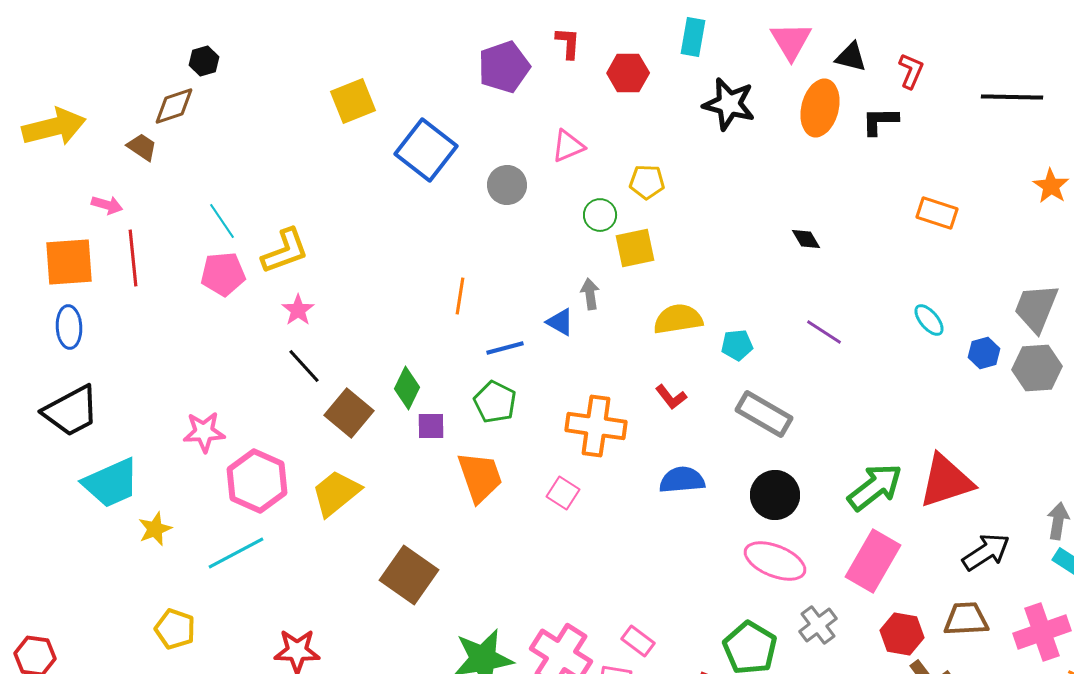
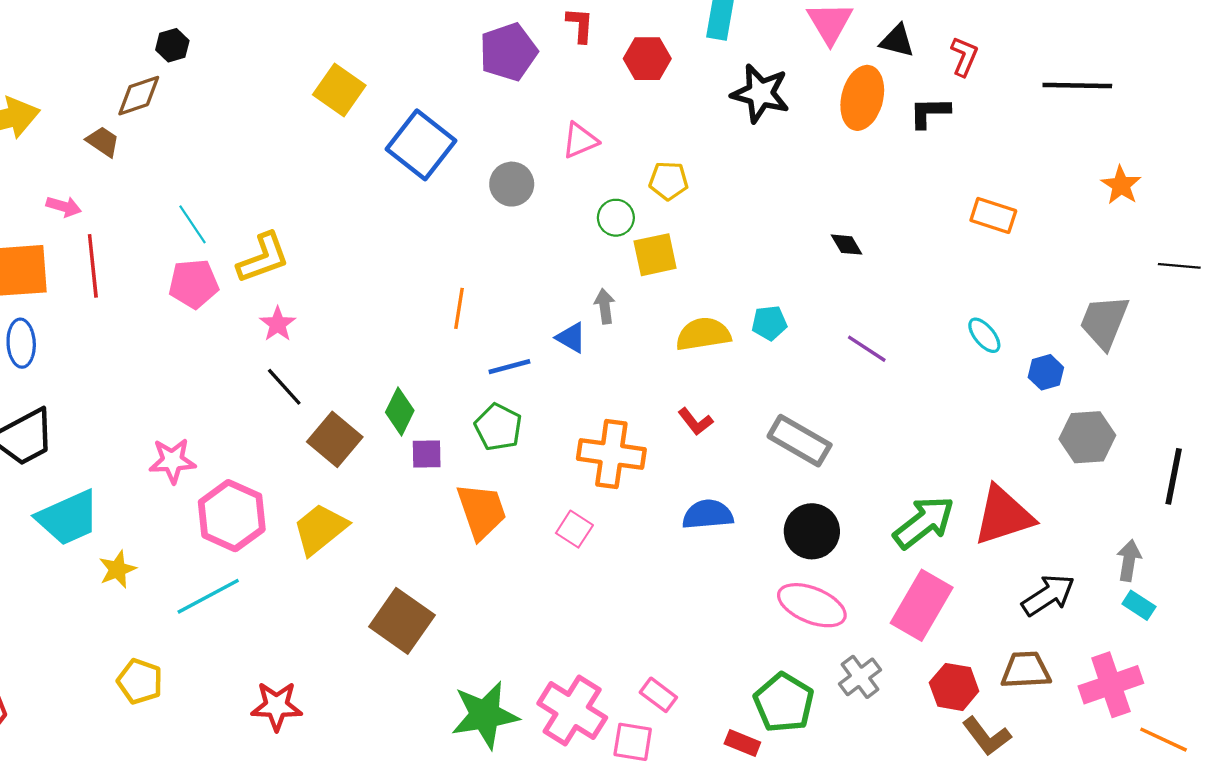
yellow square: (353, 101) -> (339, 90), turned -33
cyan pentagon: (737, 345) -> (769, 323), moved
gray hexagon: (1037, 368) -> (1087, 437), moved

